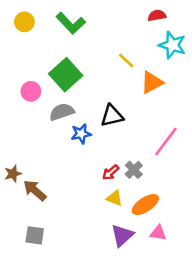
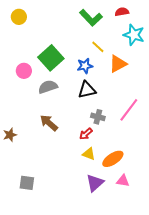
green L-shape: (71, 23) -> (91, 18), moved
blue star: (81, 134) -> (85, 66), moved
gray cross: (134, 170) -> (98, 117), moved, turned -32
brown arrow: (35, 190) -> (49, 123), moved

